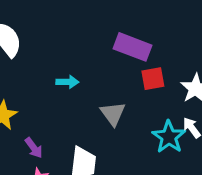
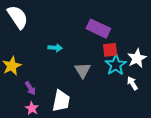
cyan star: (169, 137) -> (116, 65), moved

